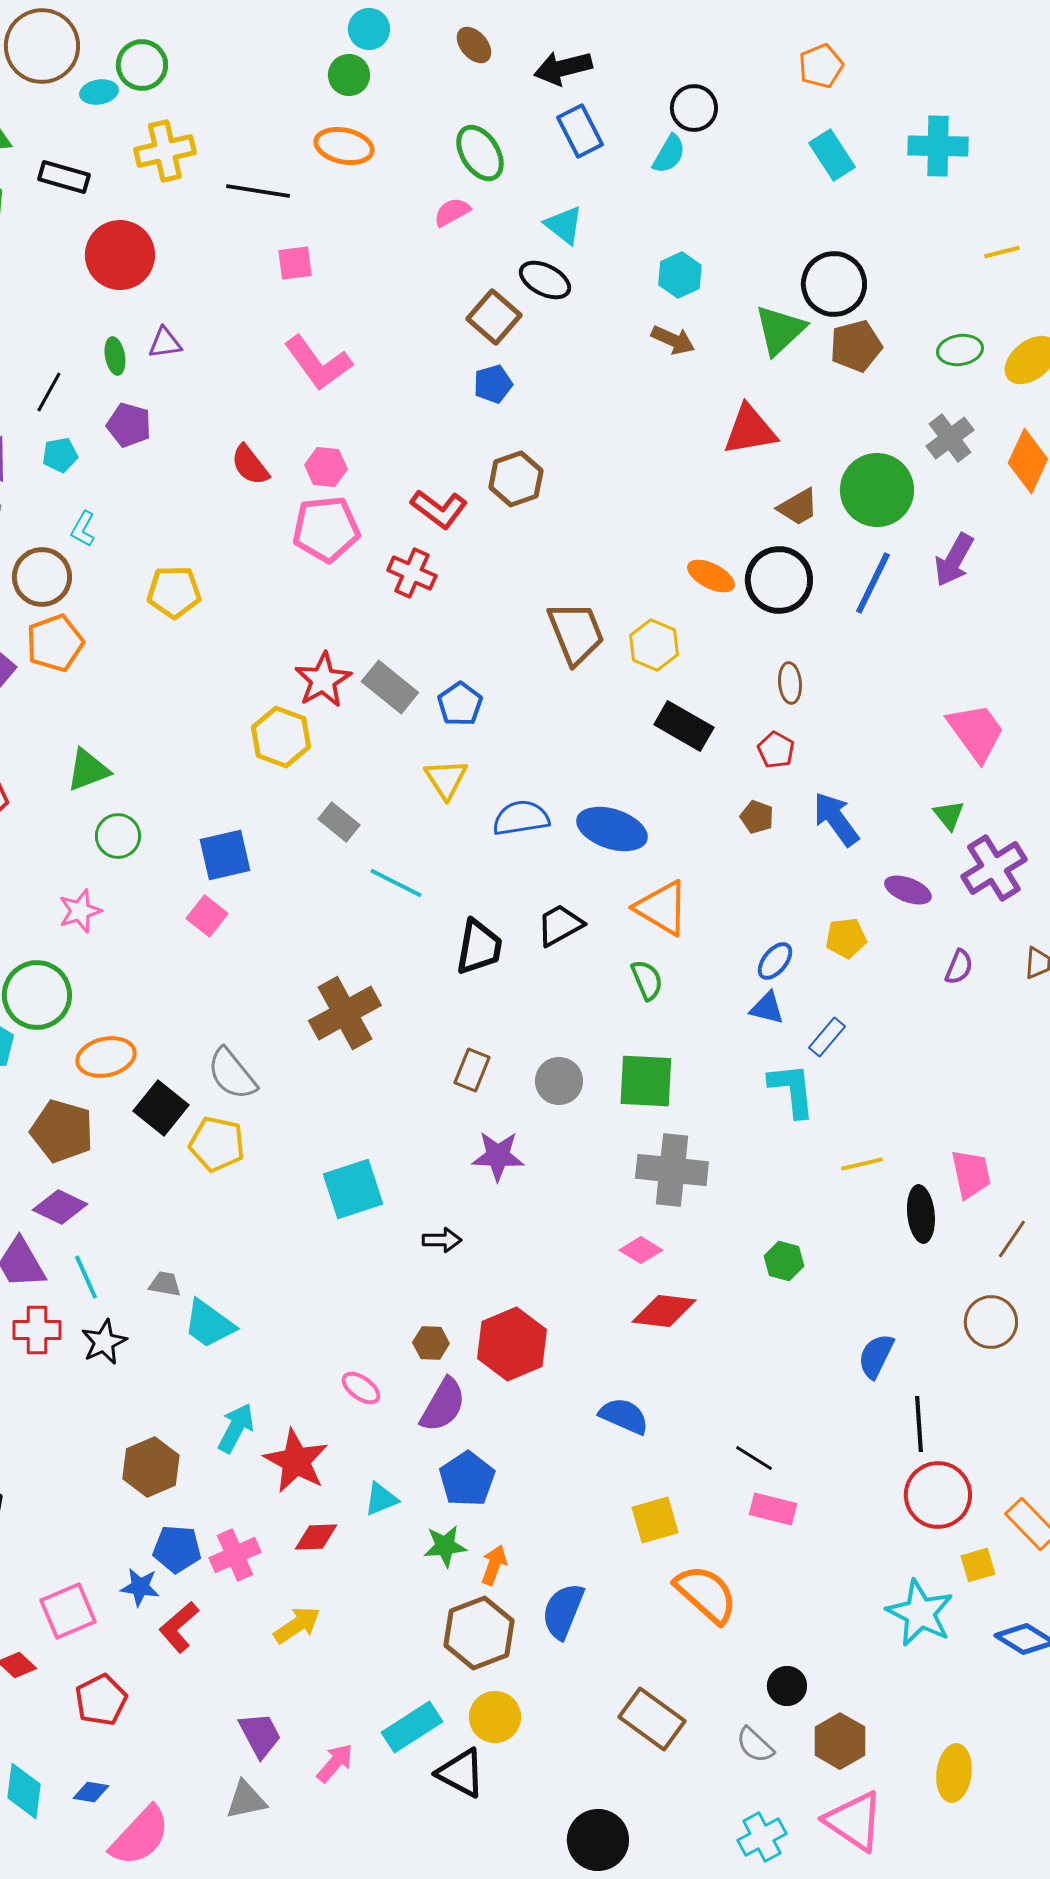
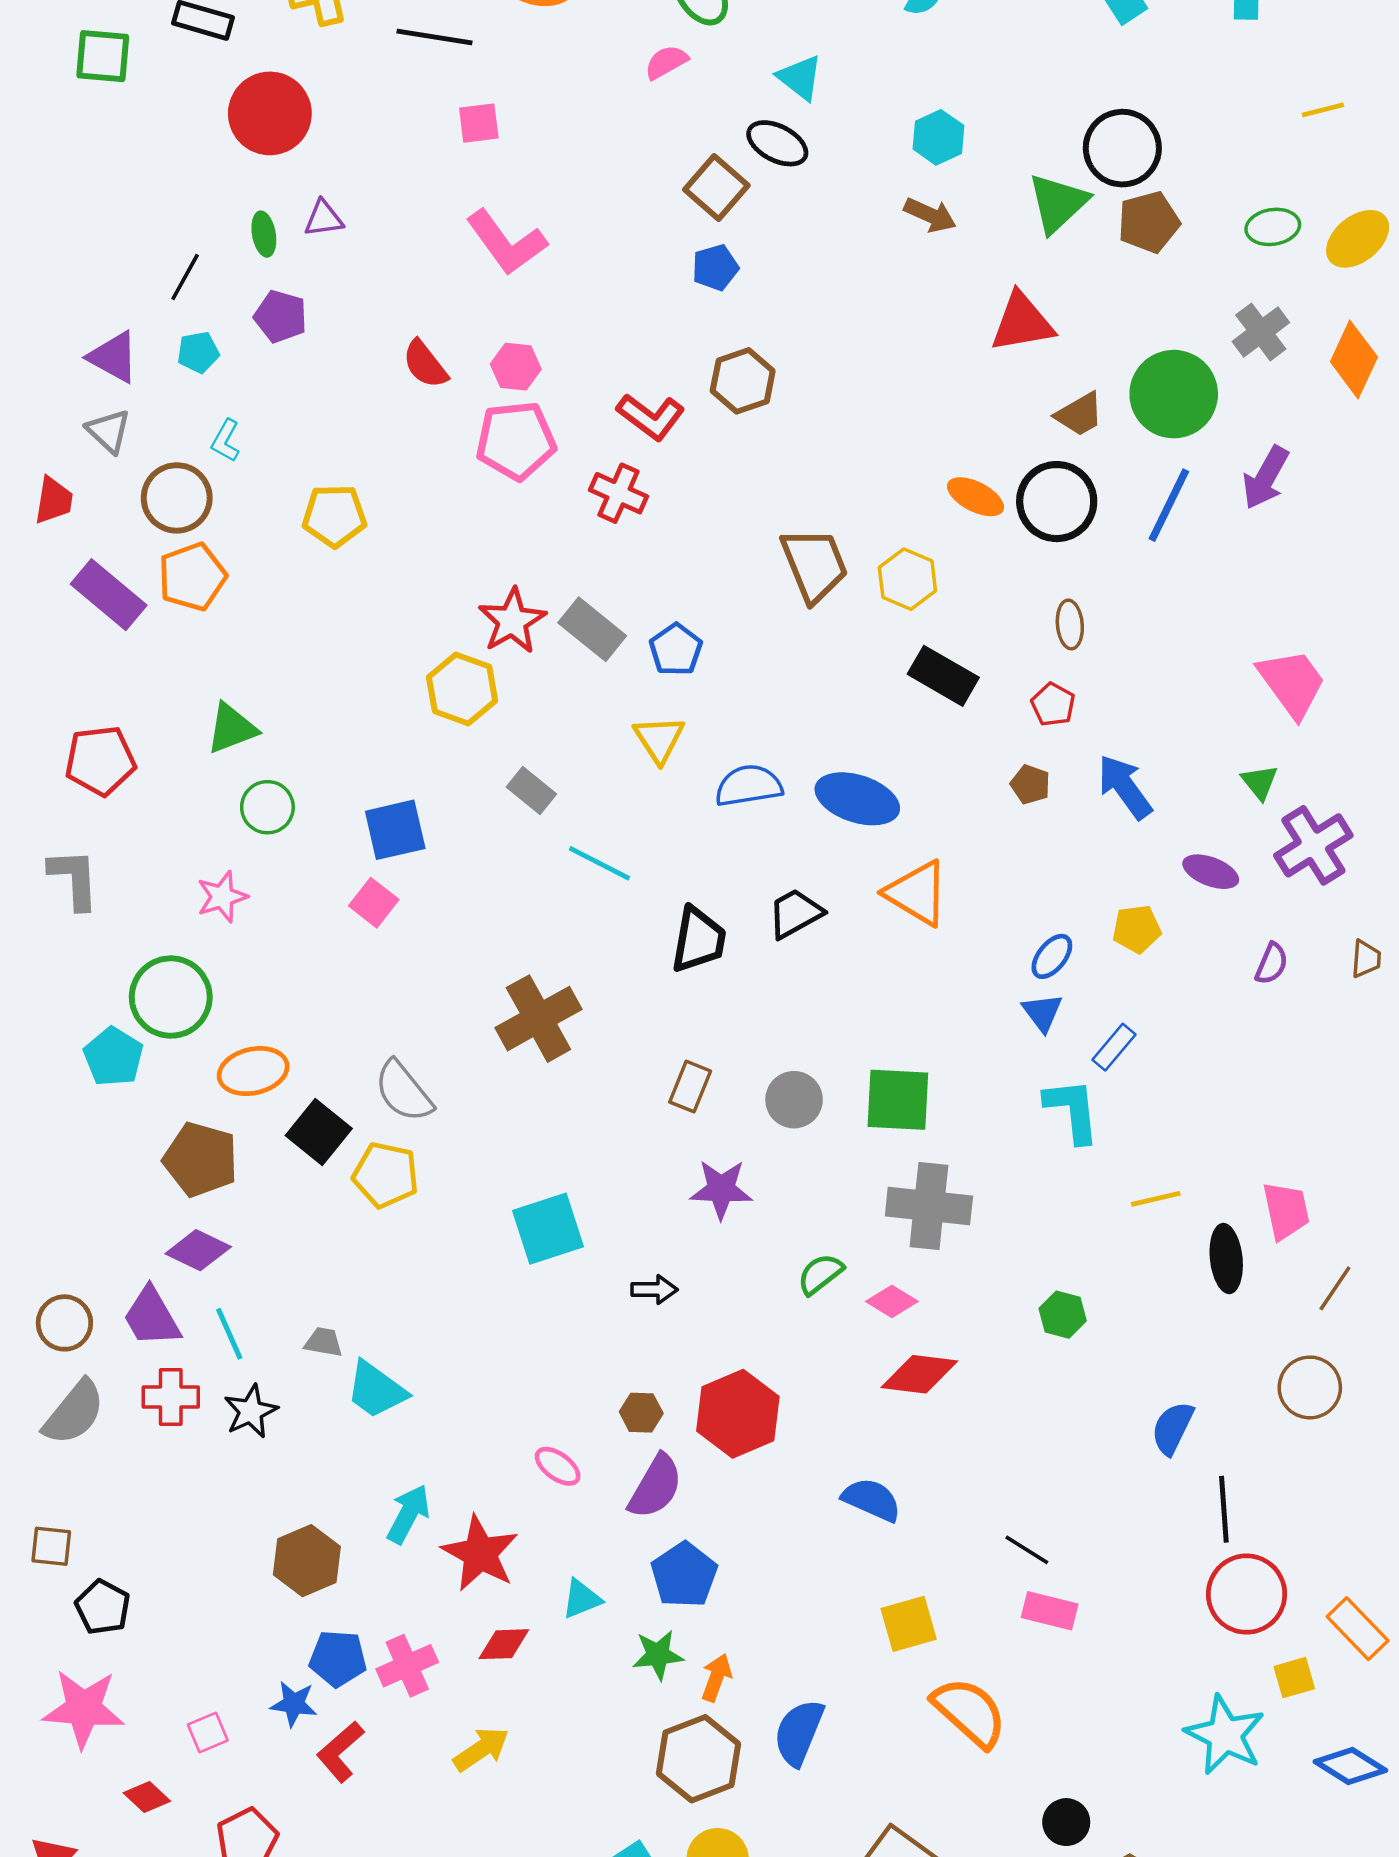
green semicircle: (647, 980) -> (820, 1274), moved, turned -105
blue triangle: (767, 1008) -> (1042, 1013), turned 39
pink square: (68, 1611) -> (208, 1733), size x0.6

